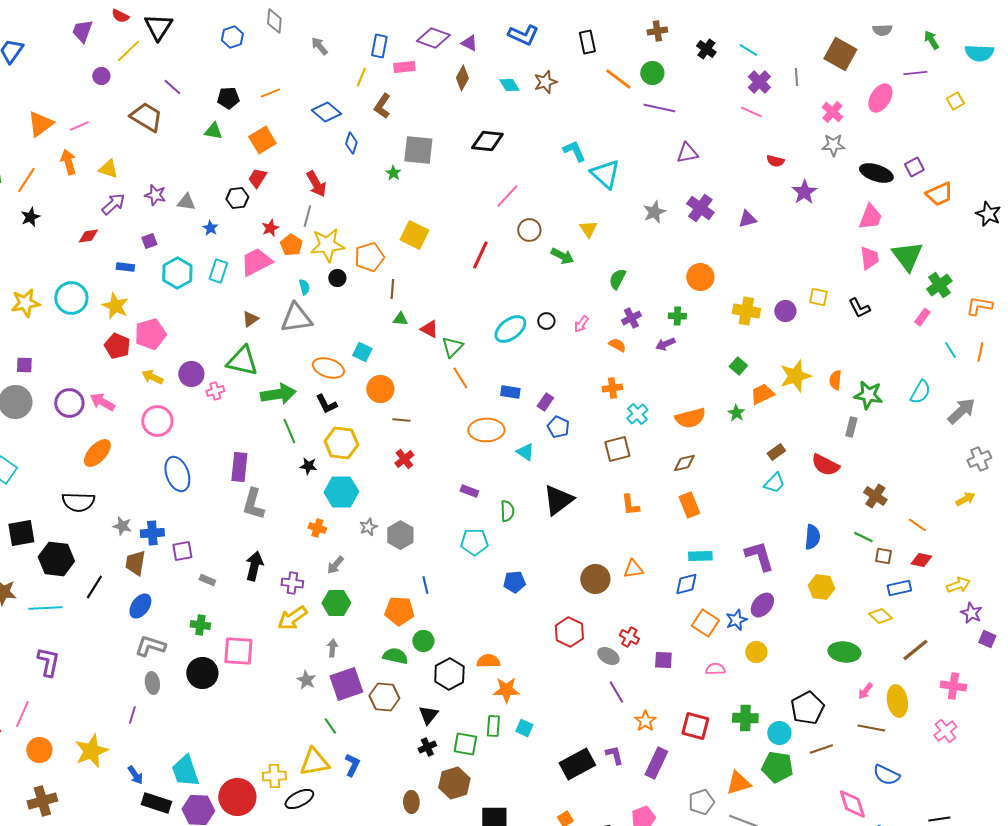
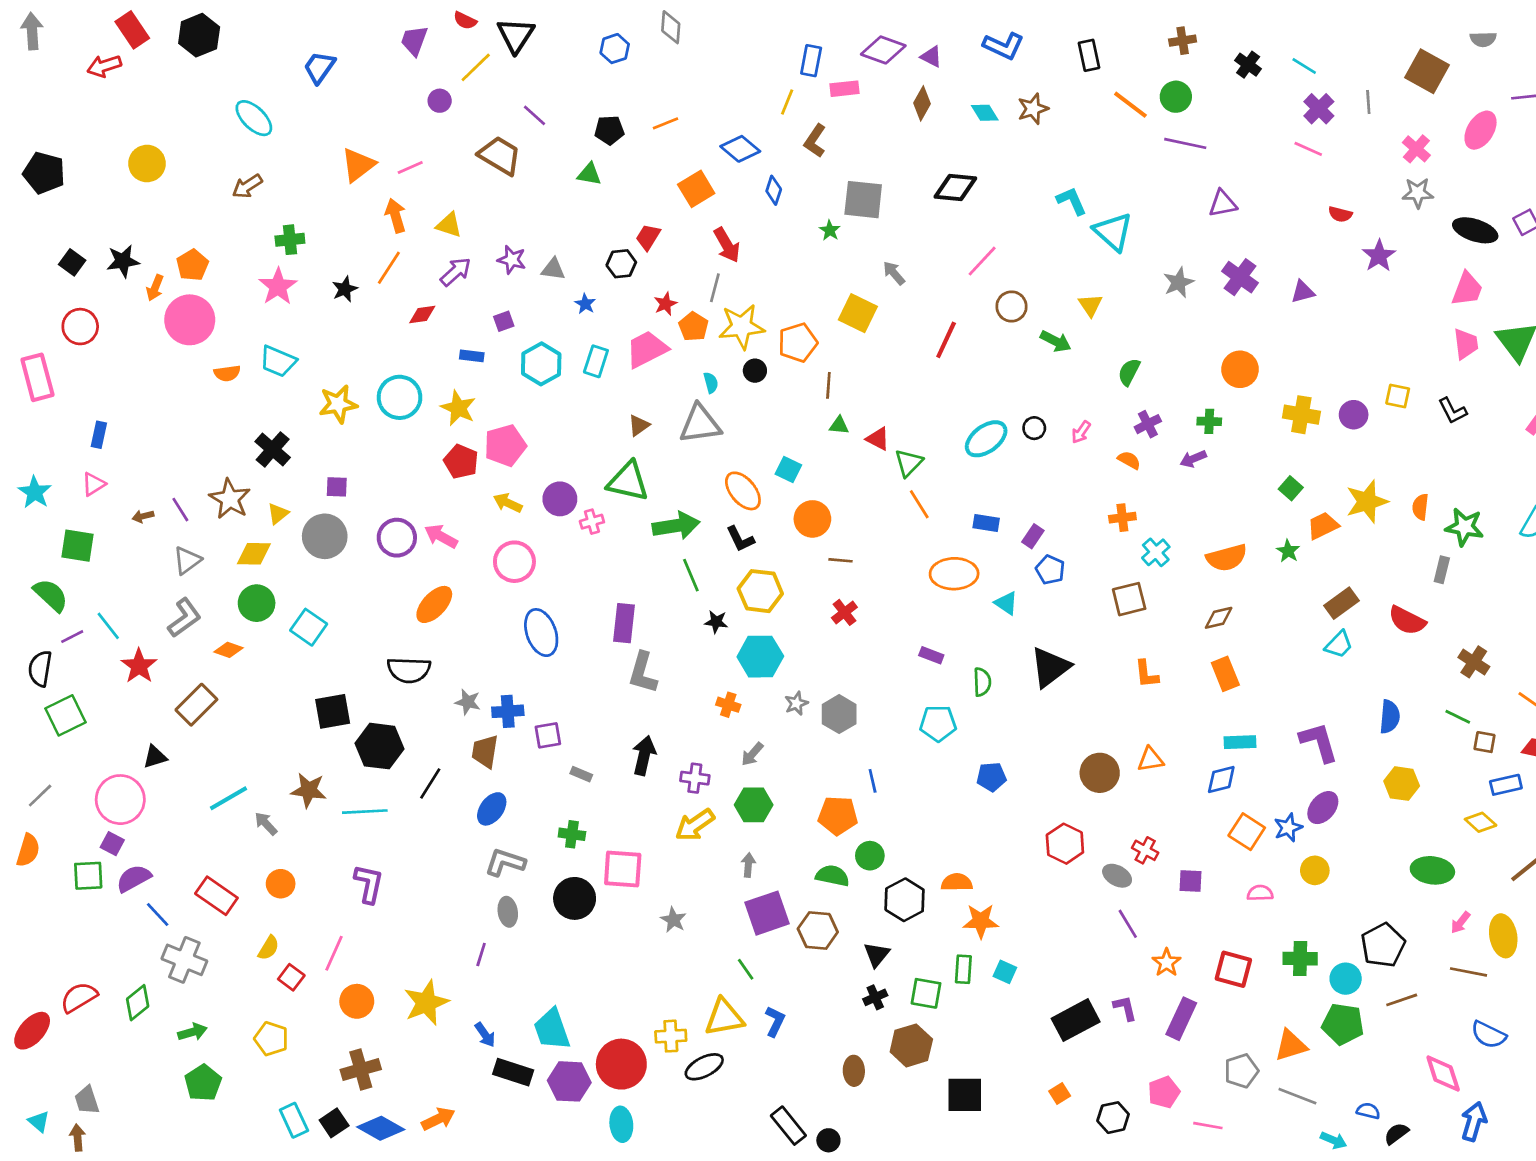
gray arrow: (319, 46) -> (894, 273), moved
orange square: (262, 140) -> (696, 189), moved
orange line: (26, 180) -> (389, 268), moved
orange ellipse: (328, 368) -> (743, 491), turned 32
brown rectangle: (776, 452) -> (1342, 603), size x1.4
gray star: (306, 680) -> (673, 920), moved

